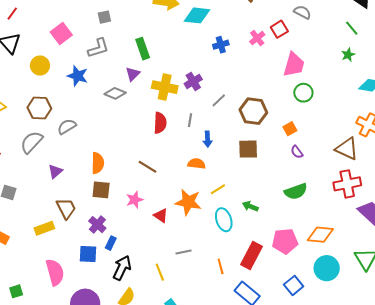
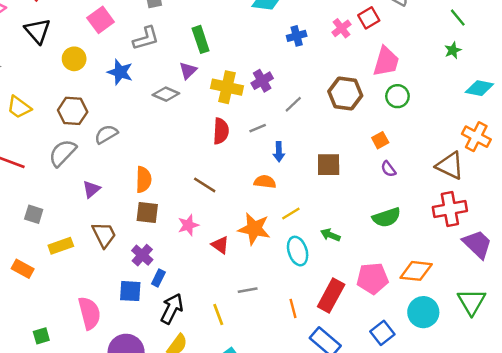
brown hexagon: (253, 111) -> (345, 93), moved
gray line: (190, 120) -> (258, 128), turned 56
yellow rectangle: (44, 228) -> (61, 246), moved

